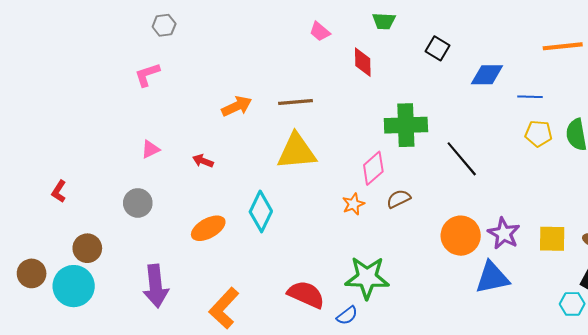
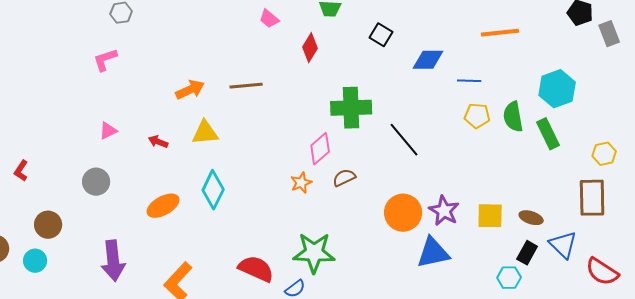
red diamond: (363, 62) -> (310, 48), turned 32
yellow triangle: (297, 151) -> (205, 133), moved, size x0.7
cyan circle: (74, 286) -> (35, 261), size x0.6

